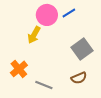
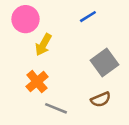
pink circle: (47, 15) -> (25, 19), moved
orange cross: (19, 69) -> (37, 82), moved

